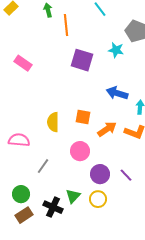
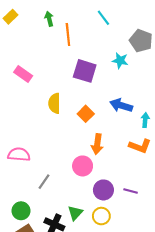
orange square: (83, 117) -> (86, 114), moved, turned 35
yellow semicircle: (53, 122) -> (54, 103), moved
orange arrow: (107, 129) -> (97, 144), moved, turned 132
purple line: (126, 175) -> (131, 191), turned -32

